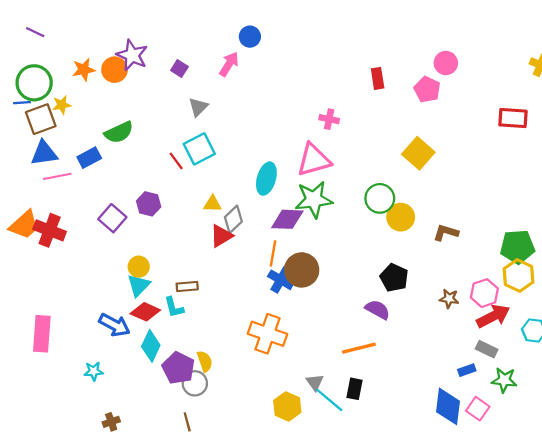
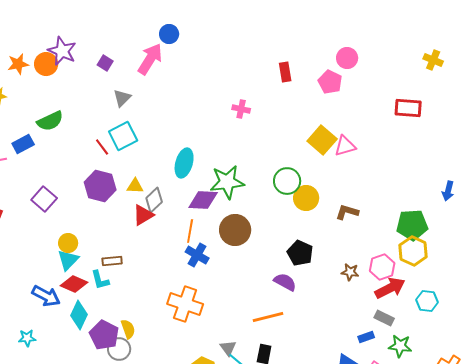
pink arrow: (229, 64) -> (150, 59), size x1.4
pink triangle: (314, 160) -> (345, 146), moved, size x0.7
purple hexagon: (149, 204) -> (100, 186), moved, size x1.4
brown circle: (302, 270) -> (235, 230), moved

